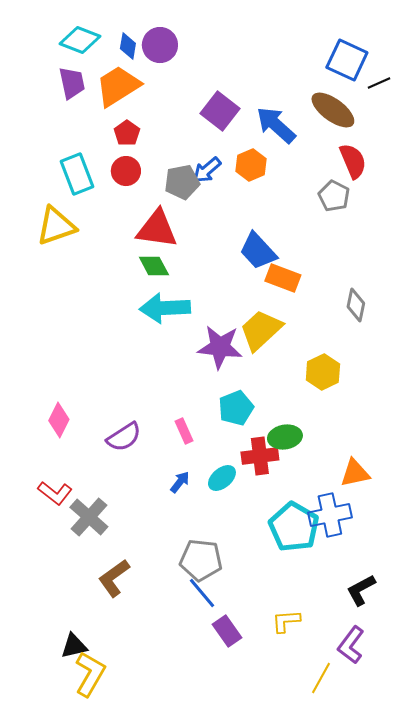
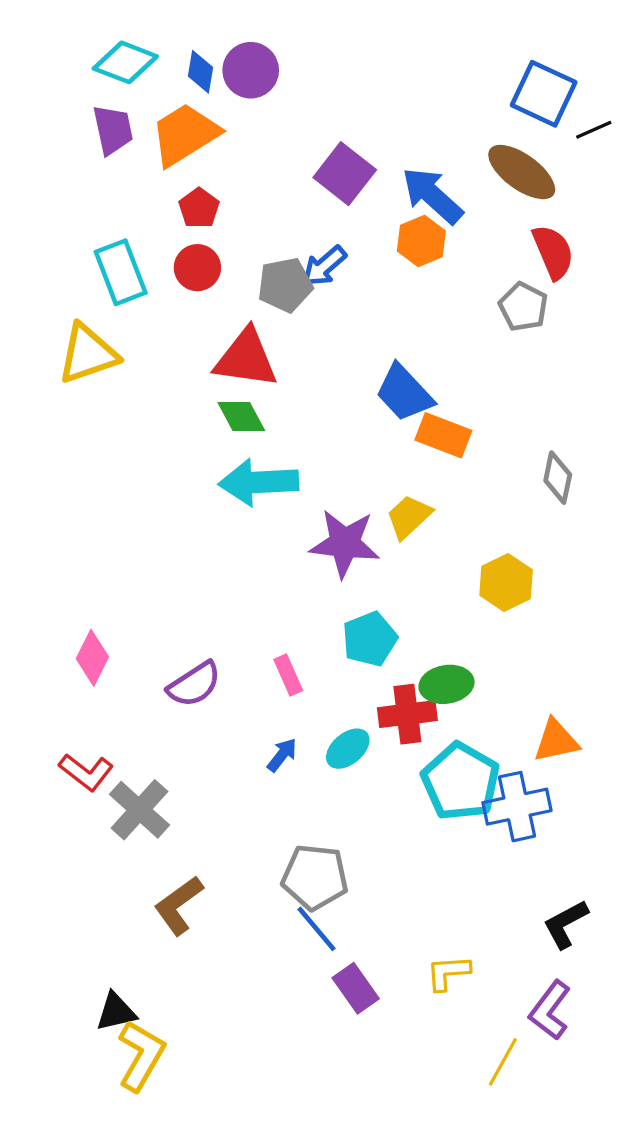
orange hexagon: (251, 165) -> (421, 241), moved
yellow trapezoid: (261, 330) -> (409, 517), size x0.7
cyan pentagon: (294, 527) -> (461, 782), moved

